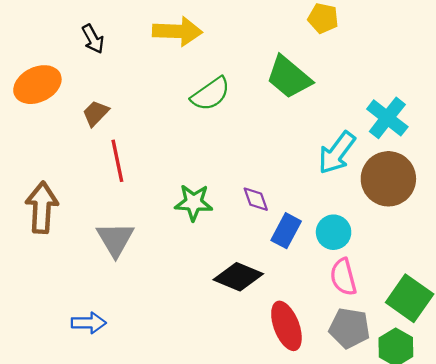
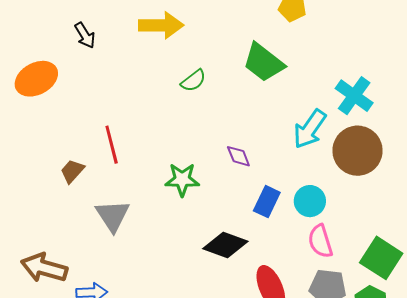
green semicircle: (211, 94) -> (193, 81), size x0.7
brown trapezoid: (96, 113) -> (72, 171), moved
purple diamond: (256, 199) -> (238, 156), moved
brown arrow: (42, 208) -> (44, 268), moved, turned -75

